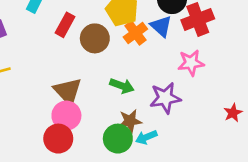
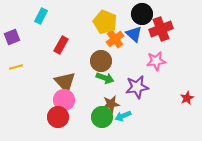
red rectangle: (65, 25) -> (61, 45), moved
brown circle: (95, 38) -> (101, 61), moved

